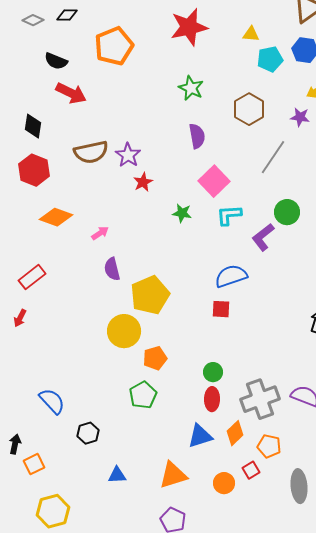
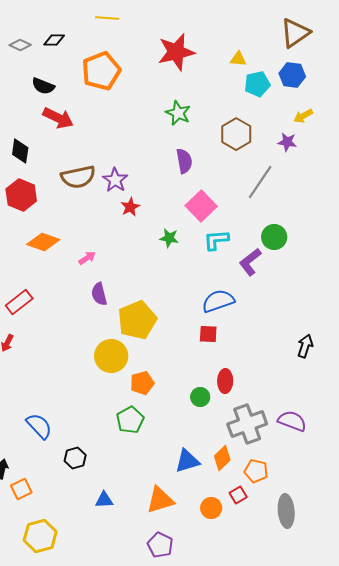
red ellipse: (212, 399) -> (225, 381), moved

